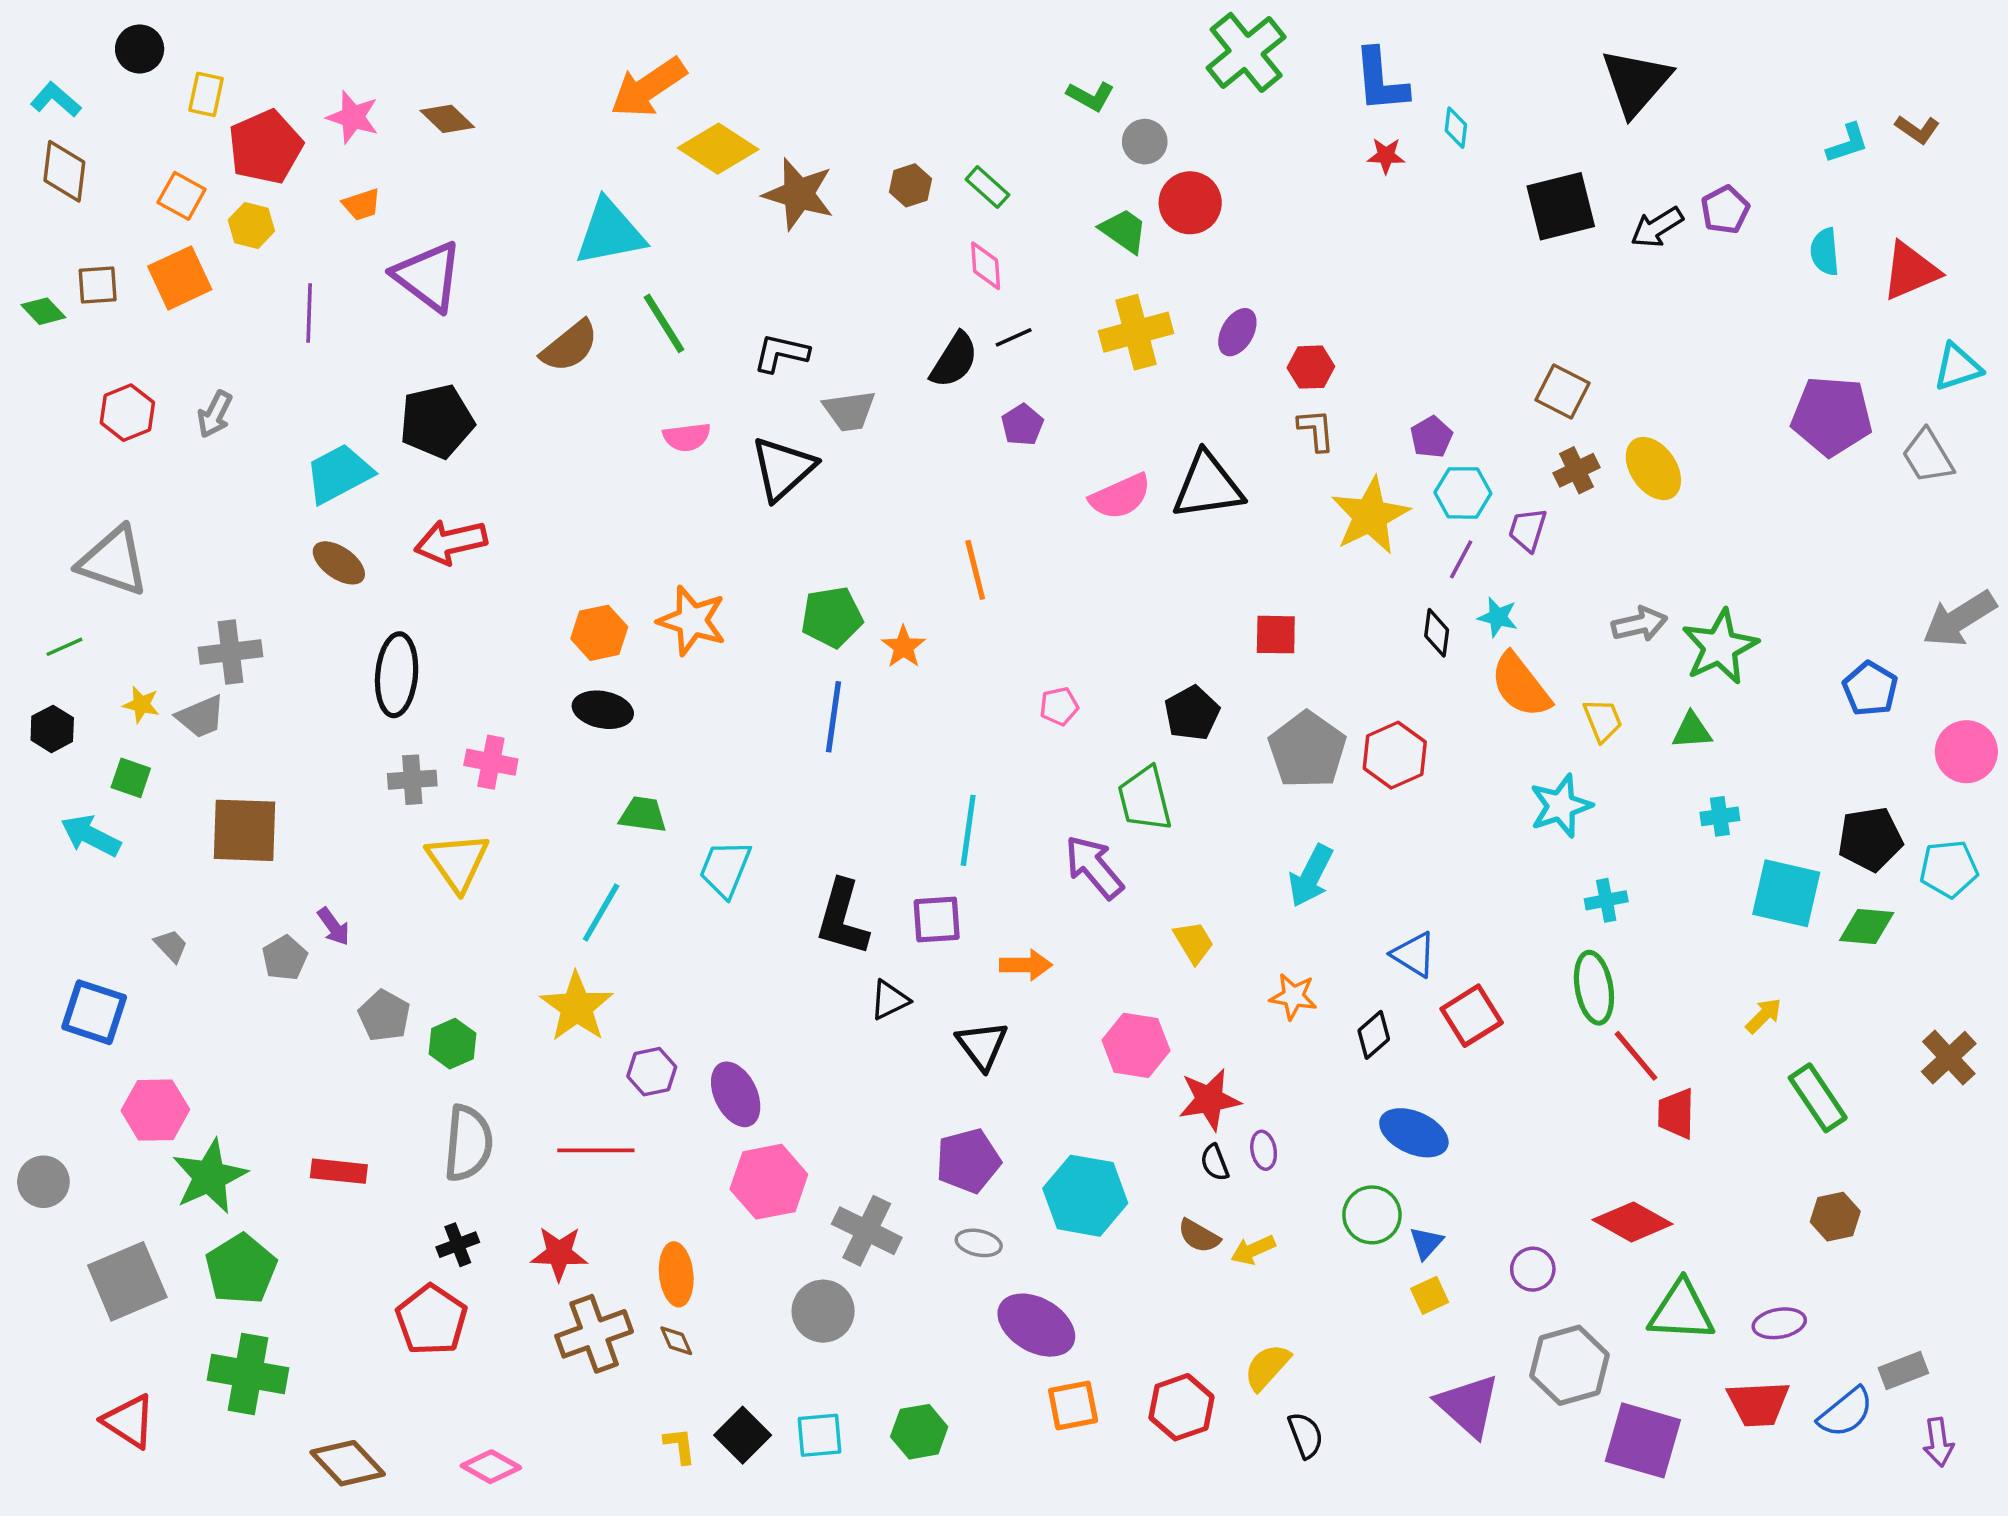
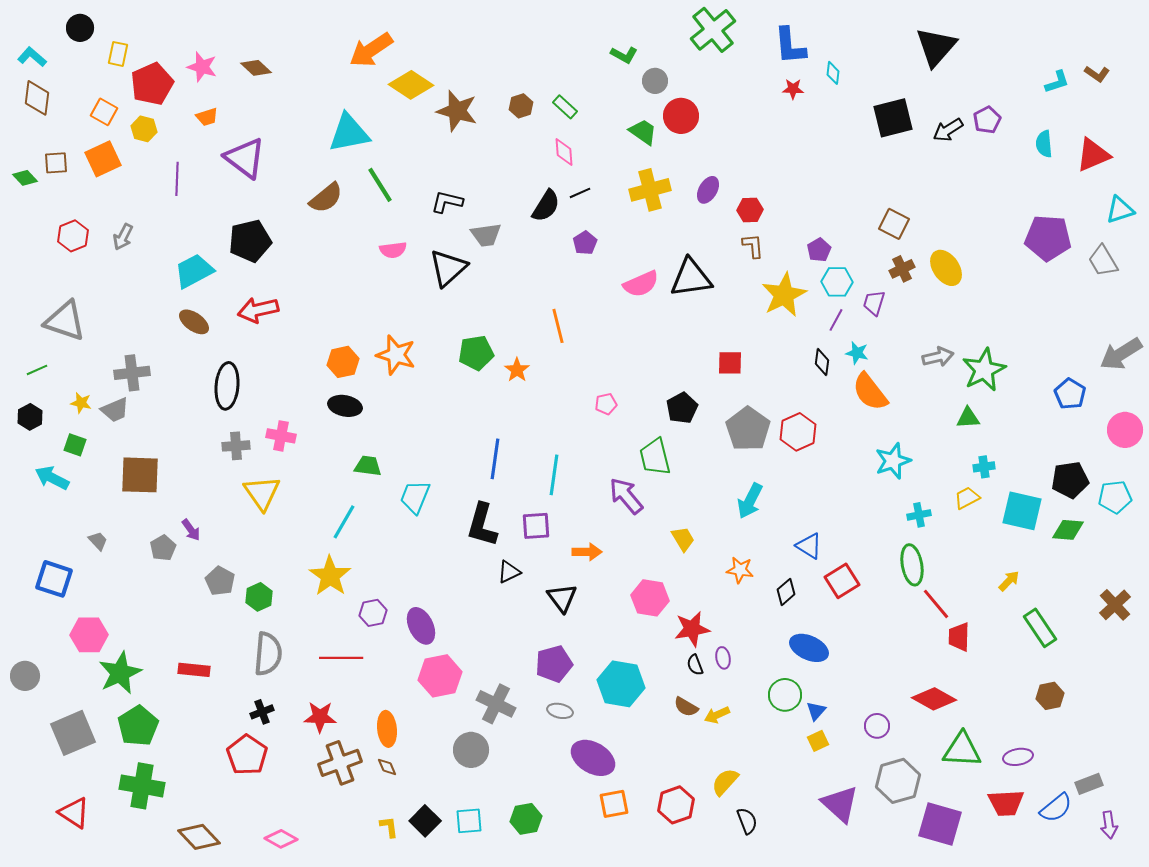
blue line: (834, 717) -> (495, 459), moved
yellow trapezoid: (1603, 720) -> (967, 498), moved, turned -96

